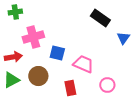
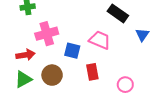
pink trapezoid: (83, 64) -> (100, 40), moved
red rectangle: (70, 88) -> (92, 72), moved

